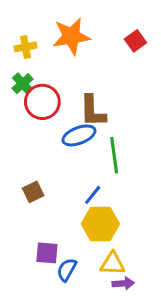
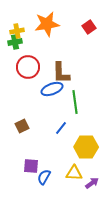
green cross: (23, 84) -> (15, 42), moved, turned 32
yellow hexagon: (100, 224) -> (86, 147), moved
purple arrow: (123, 283) -> (92, 183), moved, turned -32

